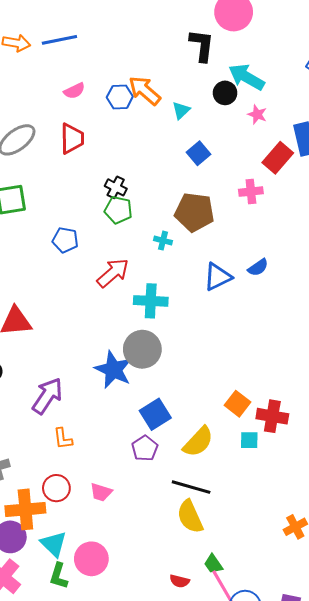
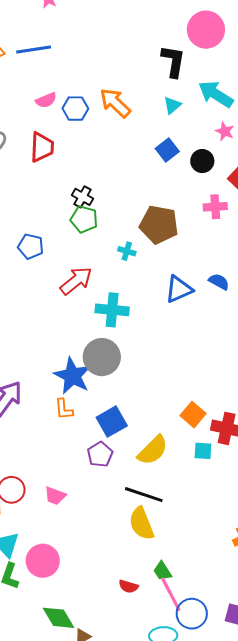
black circle: (225, 93) -> (202, 161), moved
blue hexagon: (120, 97) -> (75, 109), moved
cyan triangle: (181, 110) -> (172, 105), moved
blue square: (198, 153) -> (167, 150), moved
blue semicircle: (258, 267) -> (219, 282), turned -120
orange L-shape: (63, 439) -> (64, 409), moved

